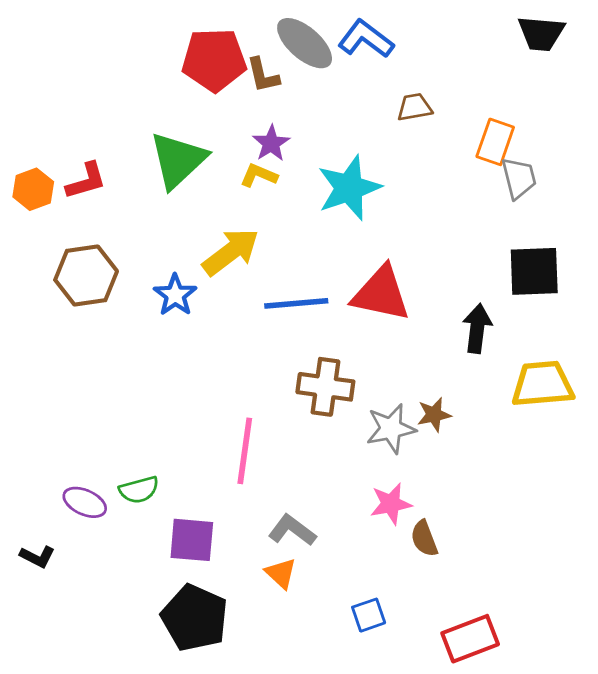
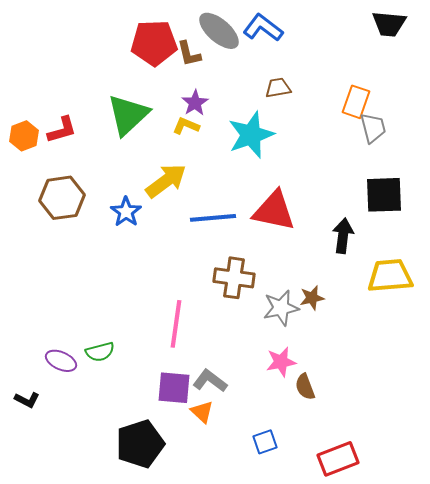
brown trapezoid: (414, 107) -> (278, 88), moved
purple square: (192, 540) -> (174, 388), moved
black pentagon: (195, 618) -> (140, 444), turned 30

